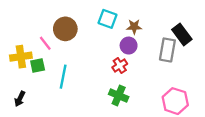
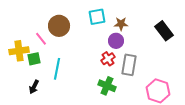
cyan square: (107, 19) -> (97, 17), turned -30
gray rectangle: (167, 50) -> (129, 65), moved
black arrow: (20, 99) -> (34, 87), moved

